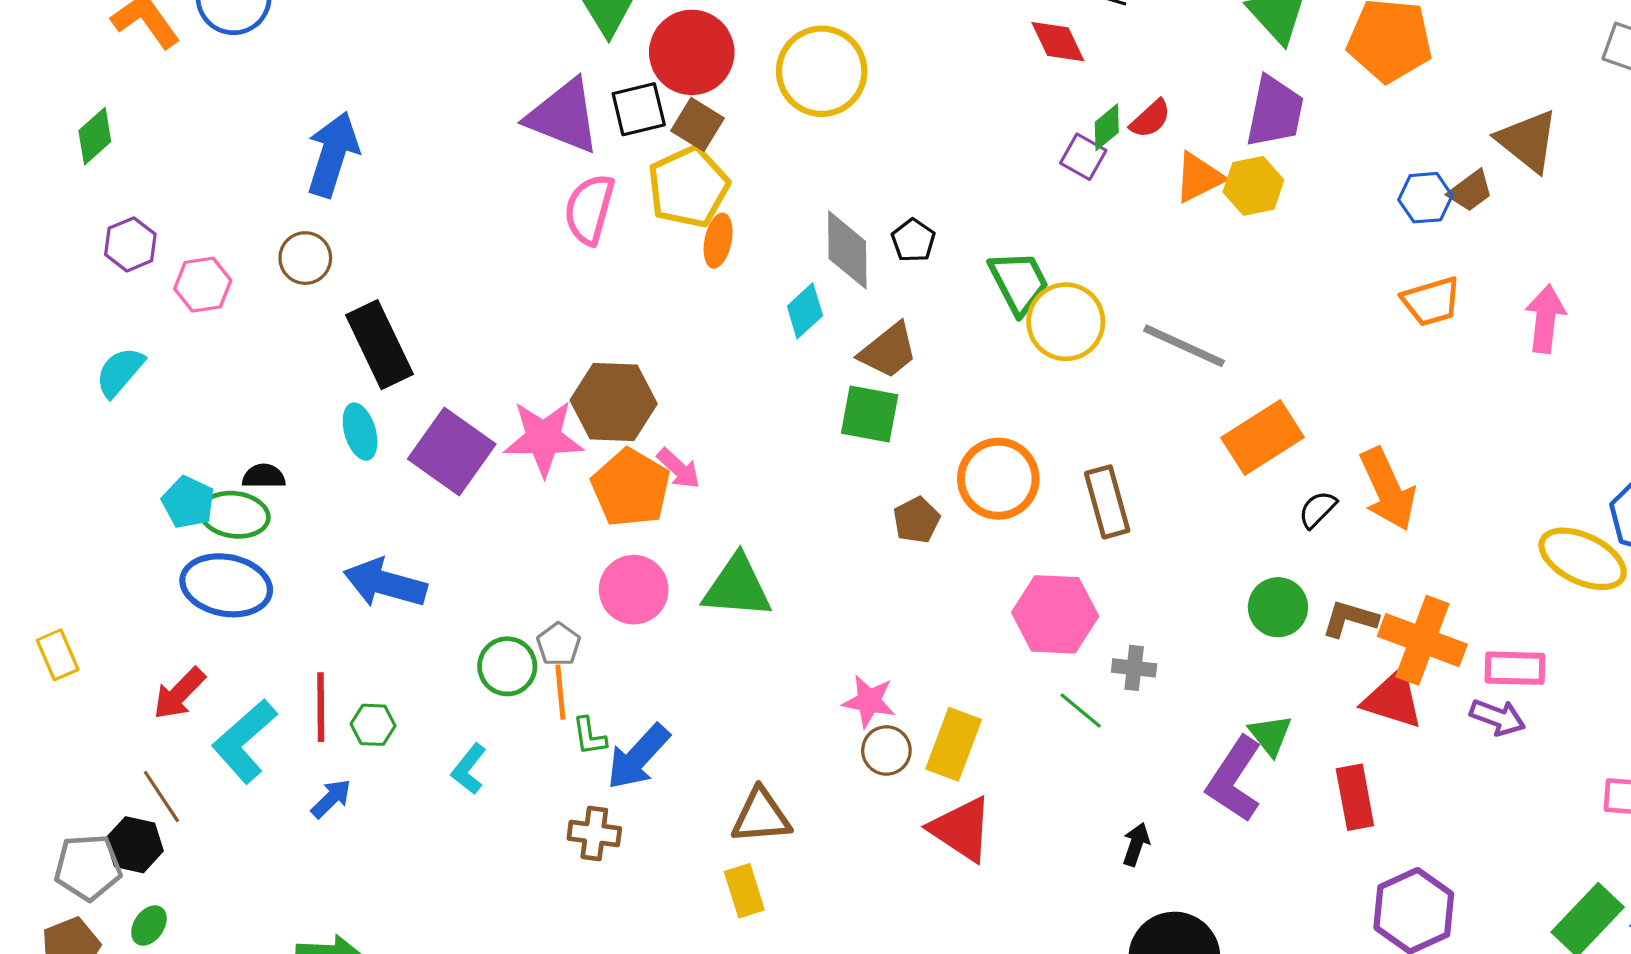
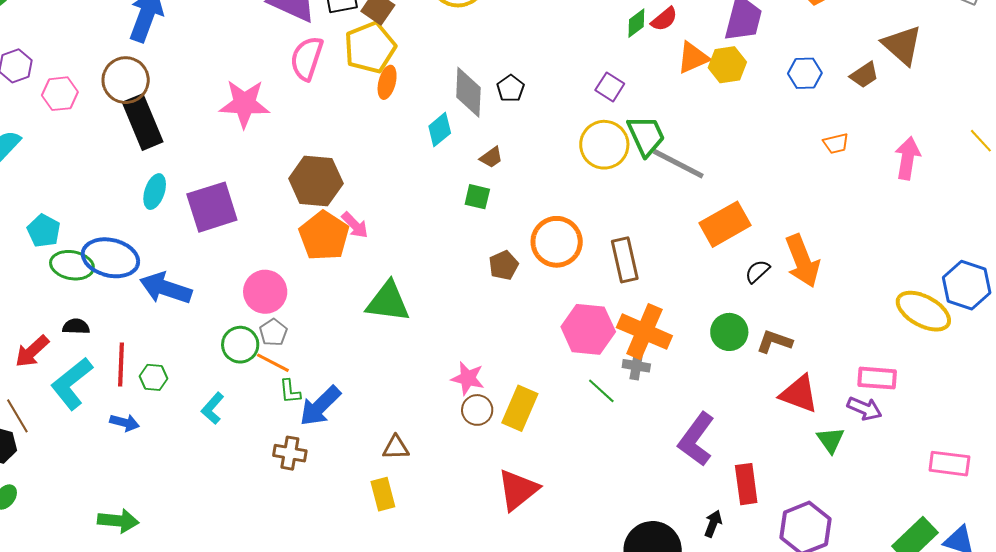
purple square: (1083, 157) -> (610, 87), moved
blue hexagon: (1425, 198) -> (805, 73), moved
brown circle: (305, 258) -> (126, 80), size x1.4
green trapezoid: (1019, 282) -> (646, 136), moved
orange trapezoid: (1431, 301) -> (836, 144), size x0.7
black rectangle: (380, 345) -> (143, 122), moved
brown trapezoid: (888, 351) -> (491, 157), size x0.6
green square: (870, 414) -> (477, 197), size x0.7
cyan ellipse: (360, 432) -> (155, 192), turned 32
pink star: (543, 438) -> (244, 104), moved
purple square: (452, 451) -> (212, 207), turned 34
black semicircle: (264, 476) -> (76, 326), moved
green ellipse: (235, 515) -> (72, 265), moved
blue ellipse: (226, 585) -> (110, 258), moved
pink circle: (634, 590) -> (265, 292), moved
orange cross: (1422, 640) -> (644, 332), moved
orange line: (560, 692) -> (273, 363), turned -60
green triangle: (1270, 735) -> (831, 440), moved
red rectangle: (1355, 797) -> (746, 484), moved
blue arrow: (331, 799) -> (125, 423), turned 56
brown triangle: (761, 816) -> (396, 448), size x0.7
red triangle: (961, 829) -> (518, 490), moved, turned 45
black arrow: (1136, 844) -> (713, 524), moved

